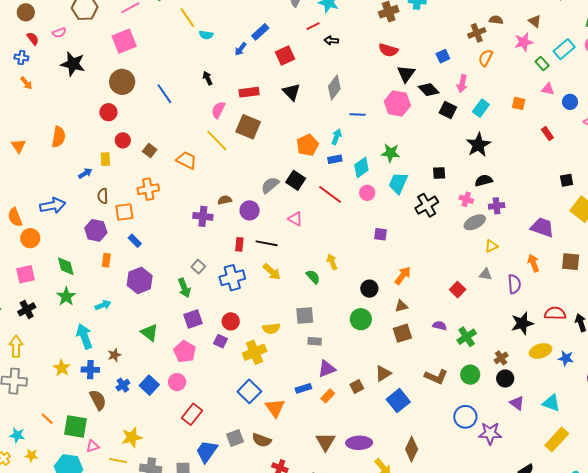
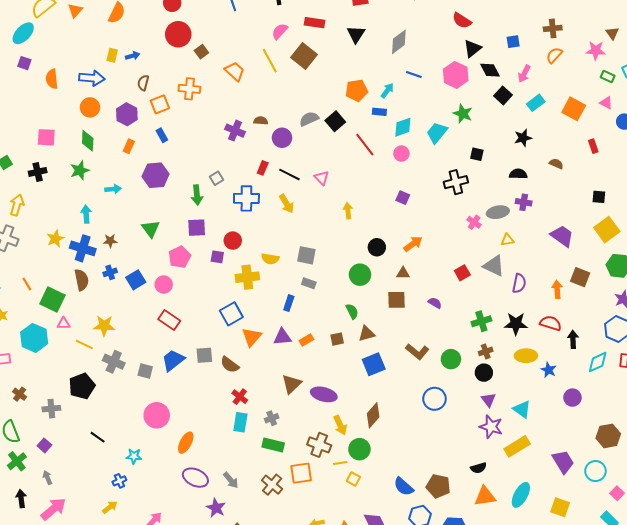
brown semicircle: (496, 20) -> (556, 164), moved
green rectangle: (542, 64) -> (608, 77), turned -40
orange square: (519, 103) -> (574, 109), size x1.6
red circle: (123, 140) -> (178, 34), size x1.6
black star: (478, 145) -> (523, 138), size x0.7
green star: (391, 153) -> (463, 114), moved
yellow rectangle: (105, 159) -> (112, 55), moved
cyan trapezoid: (398, 183) -> (437, 133), moved
pink cross: (466, 199) -> (474, 222), moved
orange square: (124, 212) -> (160, 104), turned -30
pink triangle: (295, 219) -> (322, 178), moved
orange circle: (30, 238) -> (90, 107), moved
orange arrow: (533, 263) -> (557, 289), moved
gray triangle: (486, 274) -> (494, 266), size x1.6
green semicircle: (313, 277) -> (352, 311), moved
cyan arrow: (84, 336) -> (86, 214), size x0.7
green cross: (467, 337) -> (481, 321), moved
purple square: (221, 341) -> (217, 257), turned -32
purple triangle: (327, 369) -> (282, 337), moved
blue cross: (90, 370) -> (83, 248), size x1.4
blue rectangle: (303, 388) -> (289, 303), moved, turned -70
red rectangle: (192, 414) -> (169, 320), turned 70
purple star: (490, 433) -> (491, 427), moved

